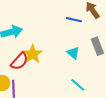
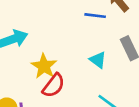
red semicircle: (19, 61) -> (54, 85), moved

